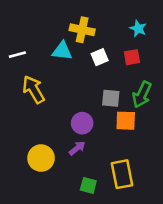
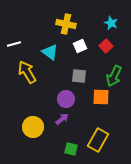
cyan triangle: (62, 51) -> (50, 52), moved, turned 30
red square: (132, 57) -> (106, 46), turned -32
gray square: (111, 98) -> (79, 76), moved
yellow rectangle: (122, 174) -> (98, 140), turned 40

